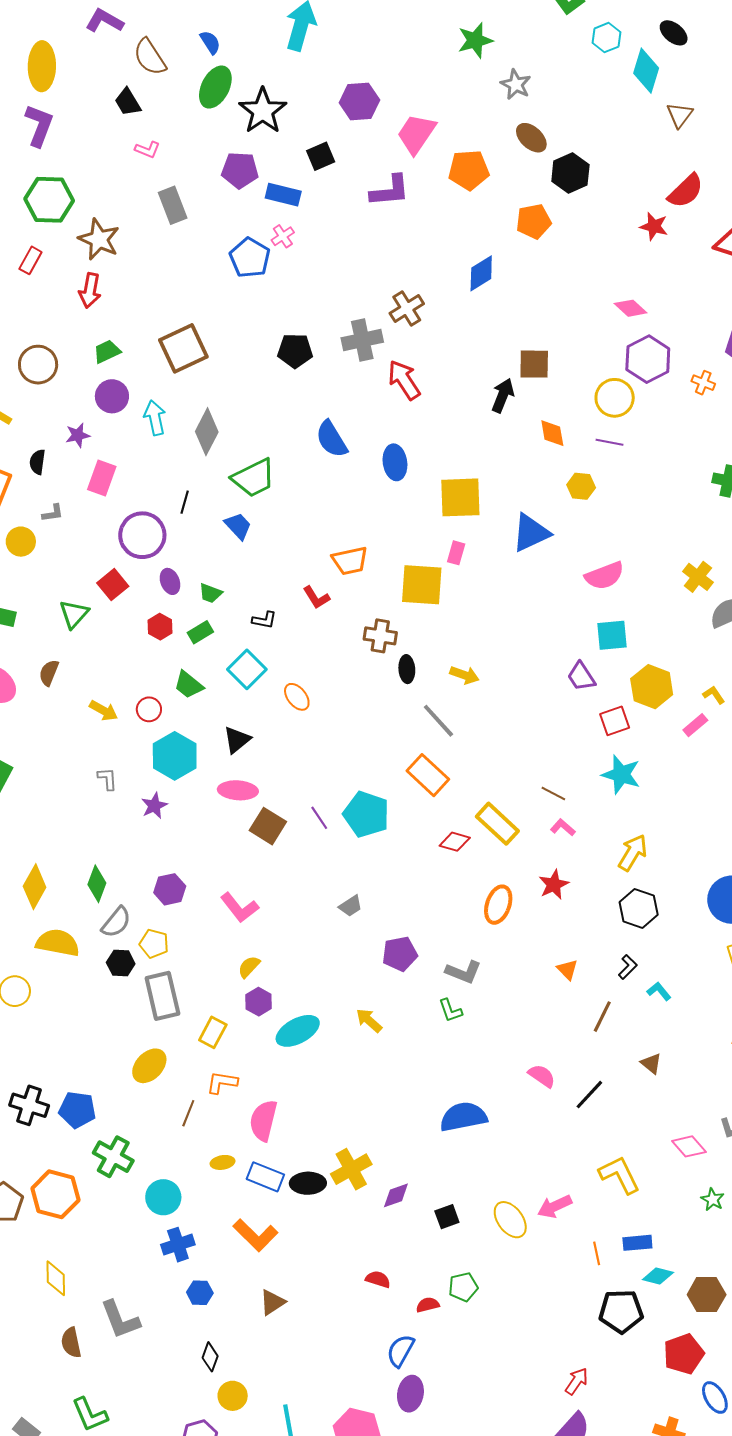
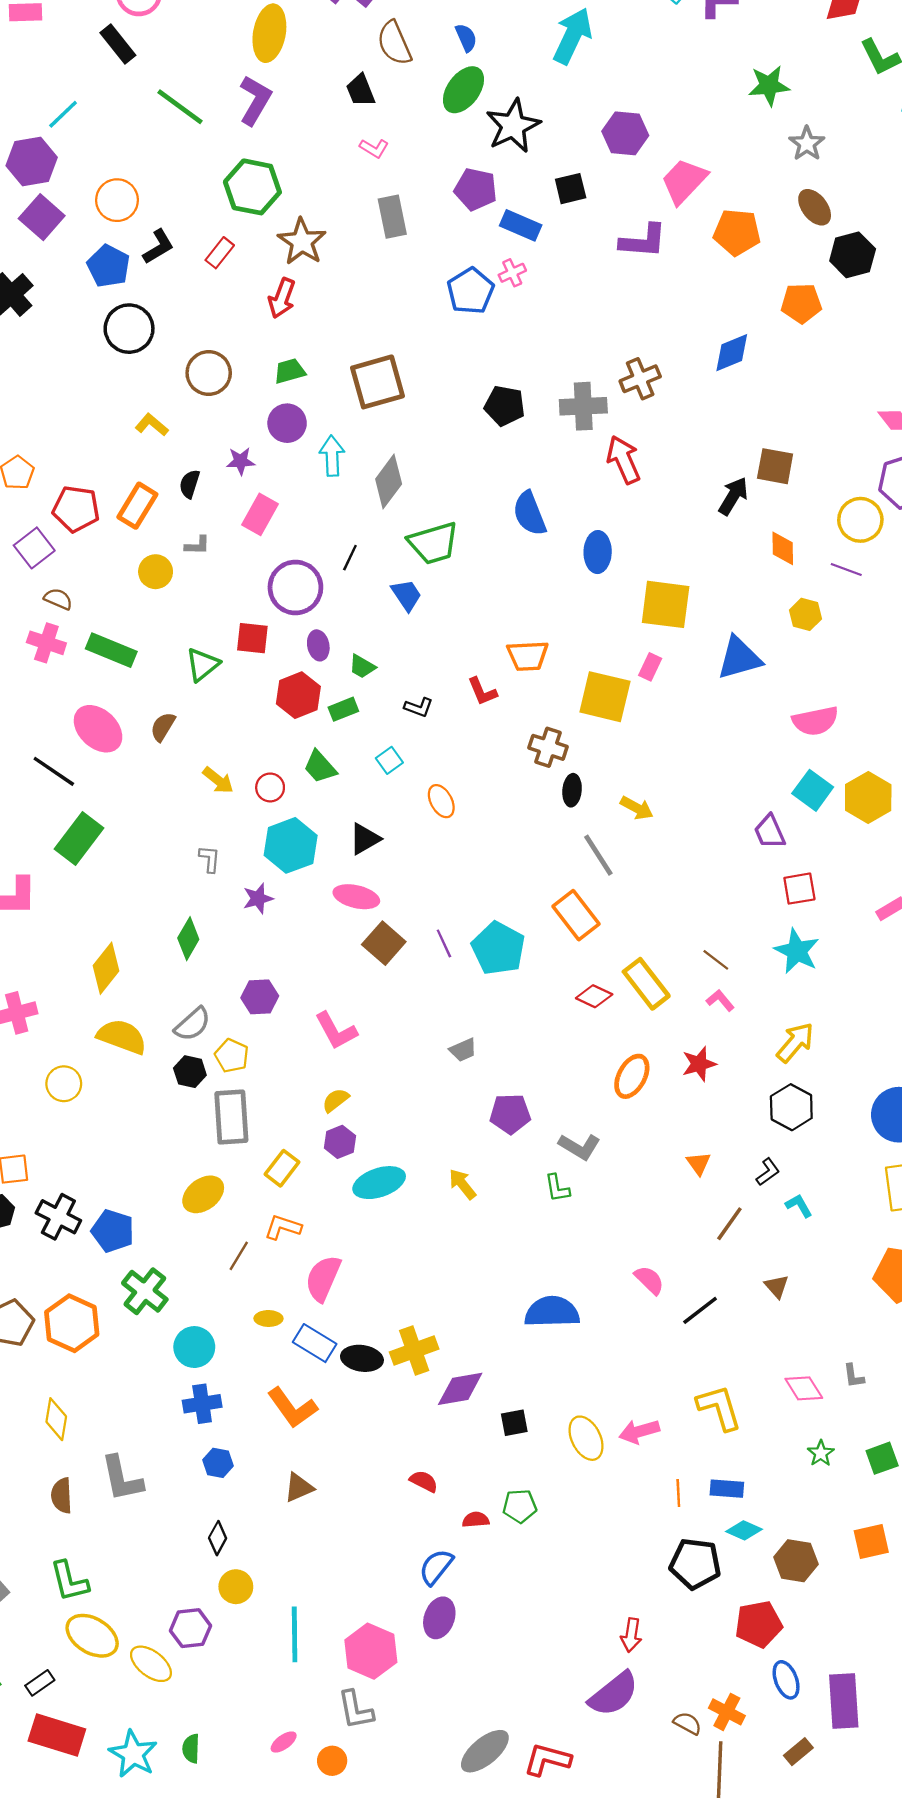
red square: (113, 585) -> (252, 638), turned 36
red hexagon: (160, 627) -> (298, 695), size x1.5
cyan square: (612, 635) -> (813, 790), turned 32
cyan square: (247, 669) -> (389, 760), size x0.6
yellow hexagon: (652, 687) -> (868, 798), moved
green diamond: (97, 884) -> (188, 939), moved
purple diamond: (396, 1195) -> (460, 1389), size x1.4
red arrow: (577, 1381) -> (631, 1635), turned 144

